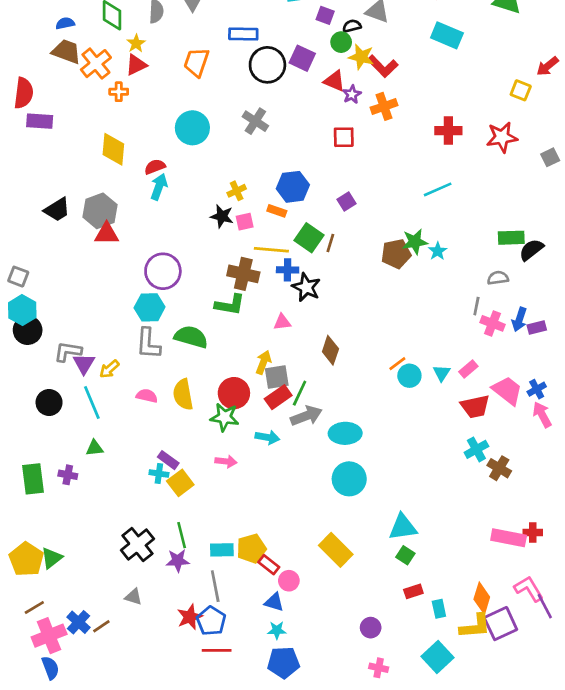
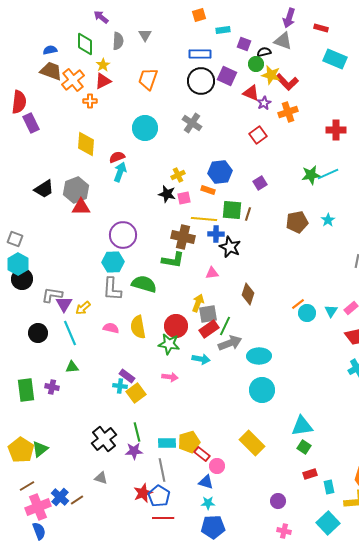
blue rectangle: (243, 34) -> (200, 54), moved
purple rectangle: (40, 121) -> (31, 123), turned 60
red square: (344, 137) -> (258, 135), turned -36
green square: (309, 238) -> (232, 210), turned -30
green star: (415, 242) -> (311, 175), moved

